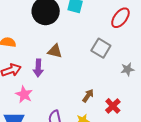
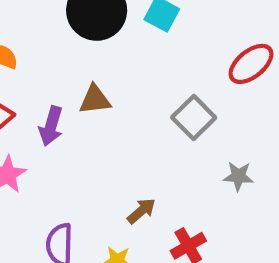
brown triangle: (55, 51) -> (95, 100), turned -35

